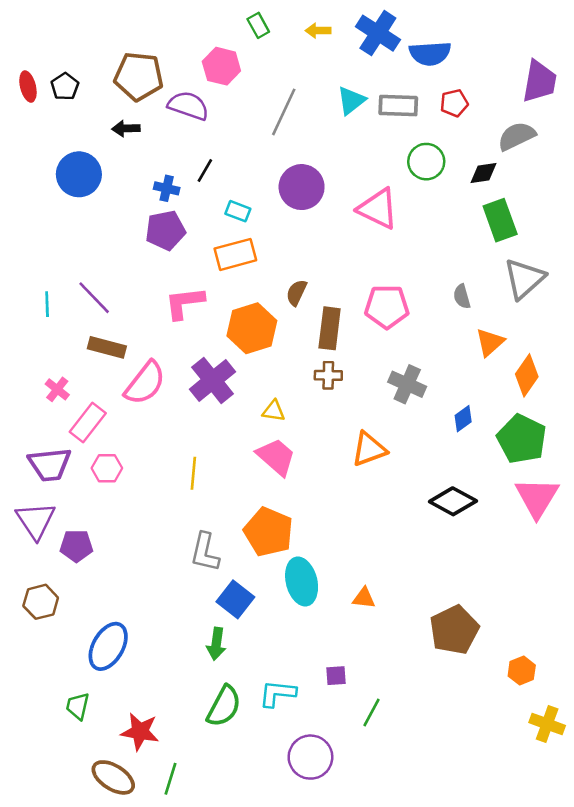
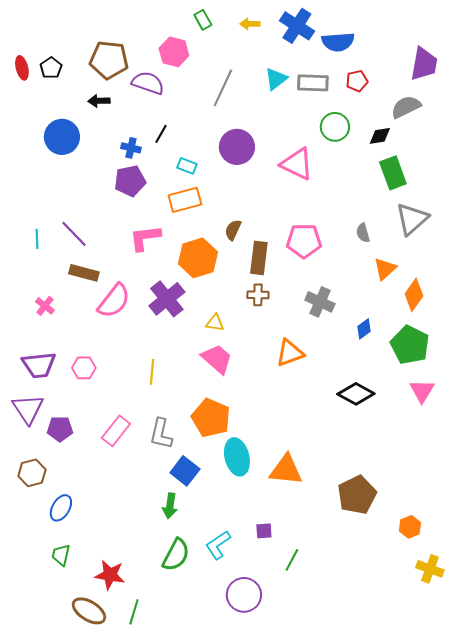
pink rectangle: (88, 422) -> (116, 431), moved
pink triangle: (537, 498) -> (422, 391), size x0.7
orange triangle: (364, 598) -> (286, 470), size x1.8
blue ellipse: (108, 646) -> (61, 508), moved, size x0.7
cyan L-shape: (277, 693) -> (218, 545), turned -40

